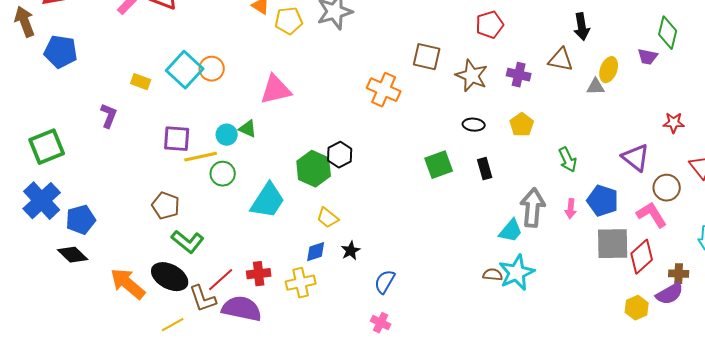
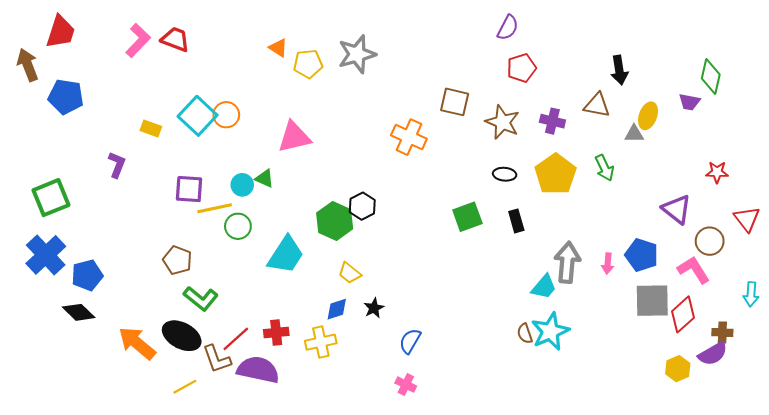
yellow pentagon: (522, 125) -> (556, 174), size x1.6
green arrow: (568, 160) -> (604, 168), moved
brown semicircle: (493, 275) -> (525, 334), turned -114

